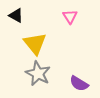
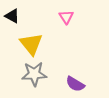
gray star: (38, 74) -> (34, 74), turned -30

